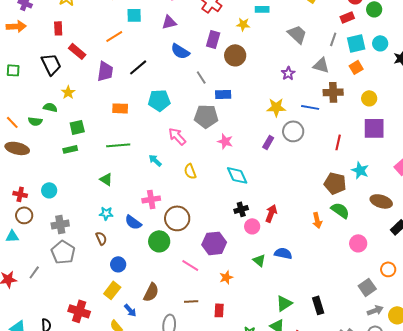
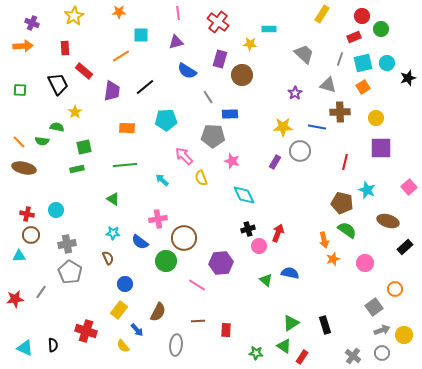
yellow semicircle: (190, 171) -> (201, 178), moved
orange star: (226, 277) -> (333, 259), moved

